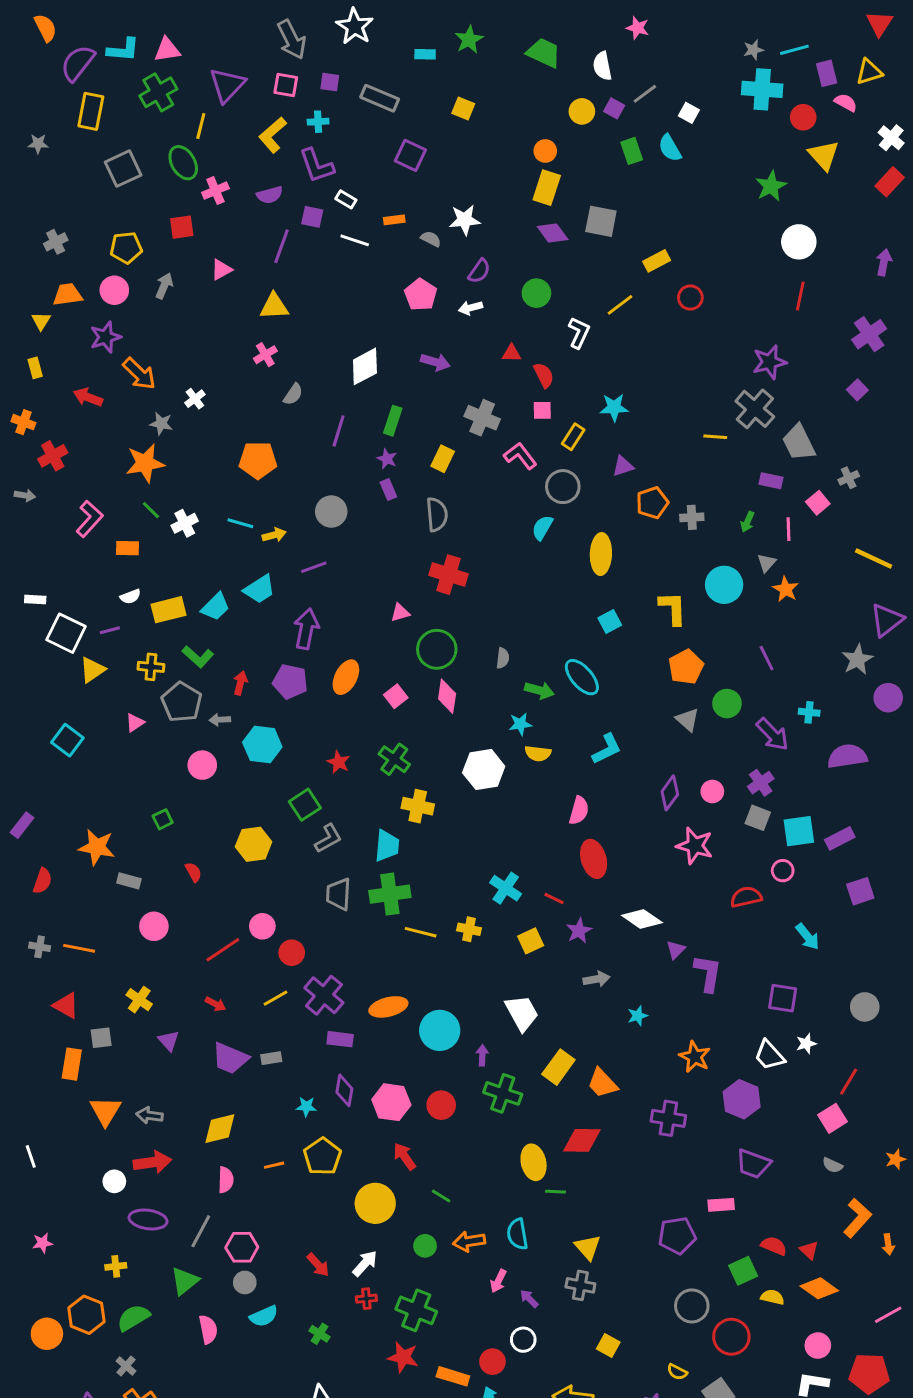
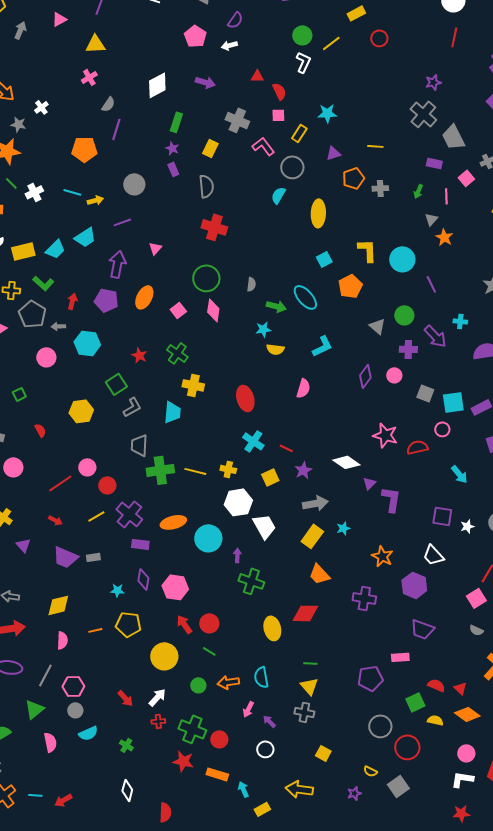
green circle: (536, 293) -> (302, 35), moved
purple star: (769, 362) -> (433, 82), size x0.7
purple line: (339, 431) -> (116, 129), moved
yellow line: (715, 437) -> (375, 146), moved
cyan circle: (724, 585) -> (402, 259), moved
pink triangle: (400, 613) -> (155, 248), moved, turned -32
orange pentagon: (686, 667) -> (350, 286), moved
white hexagon: (484, 769) -> (238, 502), moved
purple cross: (761, 783) -> (408, 349), moved, turned 36
pink star: (695, 846) -> (385, 435), moved
red ellipse: (594, 859) -> (245, 398), moved
green cross: (390, 894) -> (160, 470), moved
gray arrow: (597, 979) -> (315, 503), size x1.4
white star: (806, 1044) -> (467, 526), moved
yellow rectangle: (558, 1067) -> (312, 536), moved
red circle: (441, 1105) -> (209, 623), moved
yellow pentagon: (322, 1156) -> (128, 624), turned -30
green line: (555, 1192) -> (310, 663), moved
red circle: (492, 1362) -> (219, 739), moved

